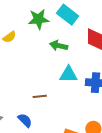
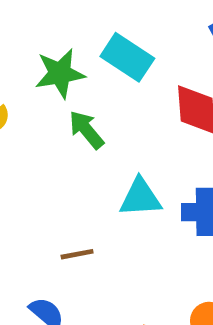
green arrow: (59, 46) -> (86, 130), moved, turned 42

